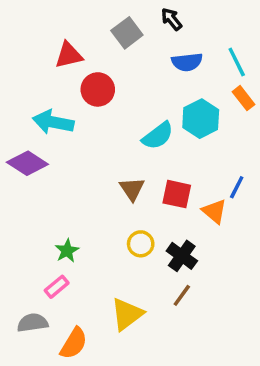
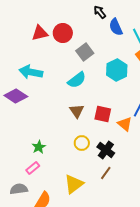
gray square: (127, 33) -> (85, 52), moved
blue semicircle: (187, 62) -> (116, 27), moved, turned 72
red circle: (98, 89) -> (63, 33), moved
cyan semicircle: (158, 136) -> (77, 80), moved

